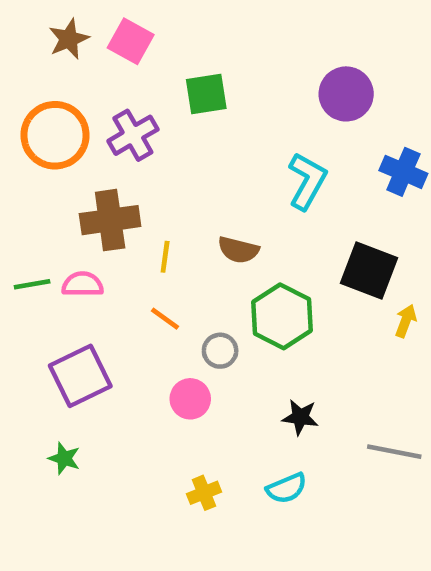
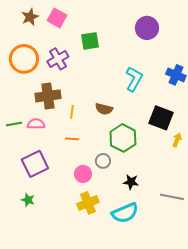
purple circle: (346, 94) -> (147, 28), moved
orange line: (165, 319) -> (72, 139), turned -32
gray circle: (220, 351) -> (103, 161), moved
cyan semicircle: (287, 488) -> (125, 213), size x1.5
yellow cross: (204, 493) -> (88, 203), moved, size x1.5

